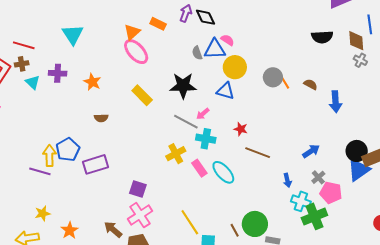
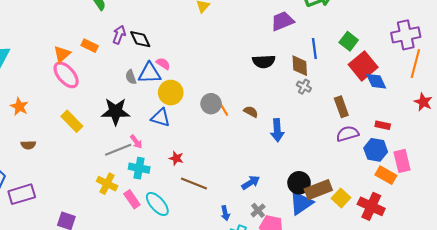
pink arrow: (203, 114) -> (136, 142), turned -88
gray line: (186, 122) -> (118, 150), turned -50
yellow cross: (176, 154) -> (107, 184), turned -36

